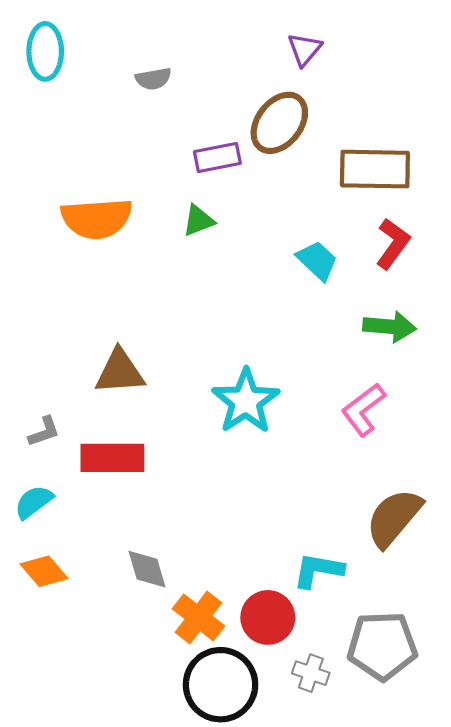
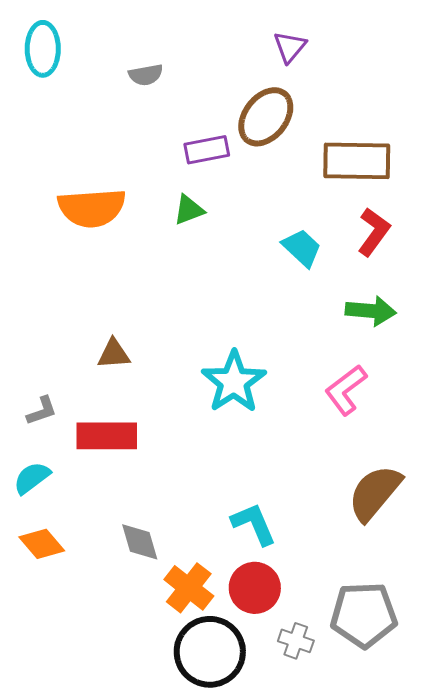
brown triangle: (120, 372) -> (114, 354), size x0.7
cyan L-shape: (318, 570) -> (254, 524), moved, turned 57

